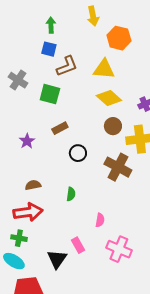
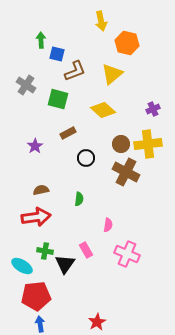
green arrow: (51, 25) -> (41, 40), moved
yellow triangle: (104, 69) -> (112, 74), turned -45
yellow diamond: (109, 98) -> (103, 110), moved
brown circle: (113, 126) -> (121, 144), moved
green cross: (19, 238) -> (45, 251), moved

